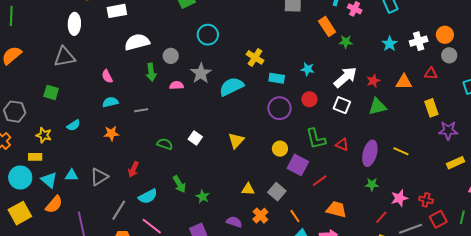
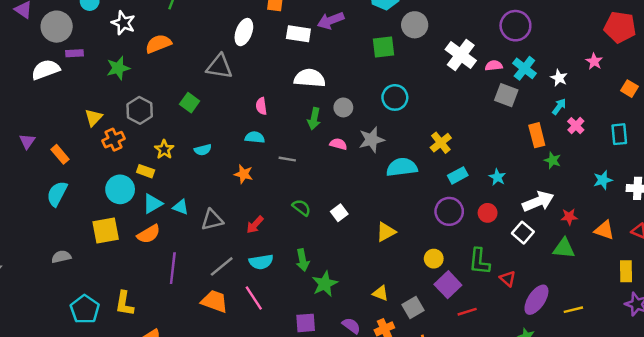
cyan rectangle: (277, 78) -> (458, 175), turned -56
yellow line: (401, 151) -> (573, 310), turned -56
cyan triangle: (49, 180) -> (153, 204), turned 30
green star: (203, 197) -> (325, 284), size x1.5

